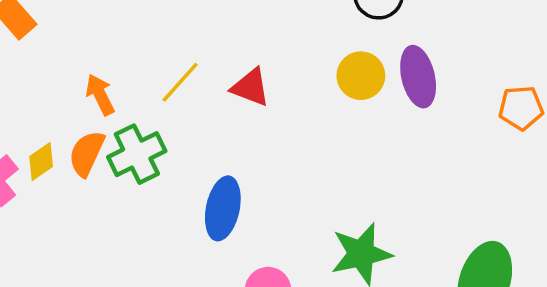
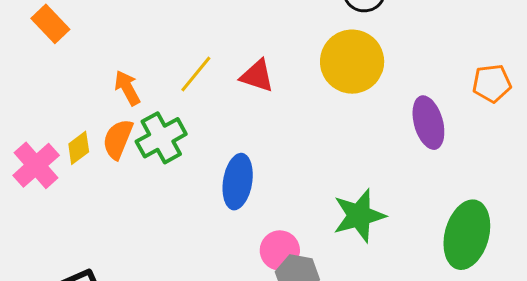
yellow circle: (361, 76) -> (352, 62), size x1.5
purple ellipse: (418, 77) -> (428, 123), moved

